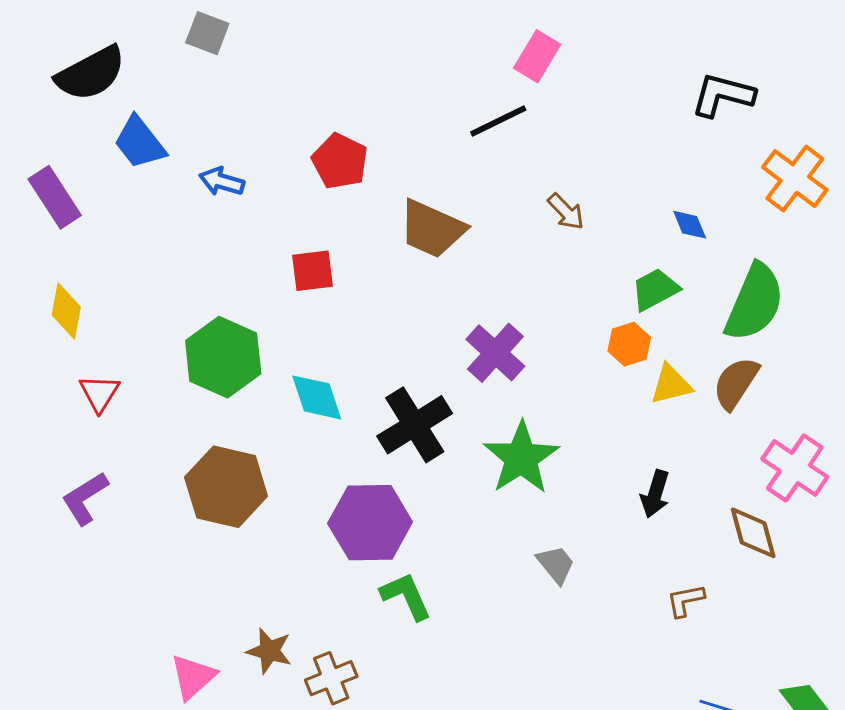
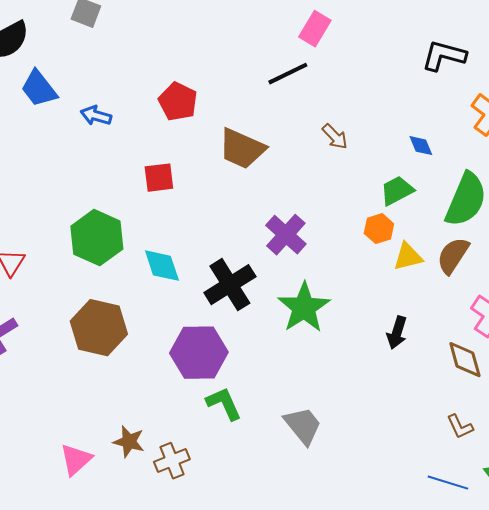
gray trapezoid: (556, 564) -> (303, 426), moved, size x1.4
brown L-shape: (685, 600) -> (460, 427), moved, turned -104

